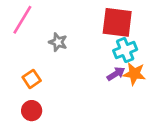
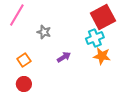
red square: (117, 22) -> (103, 17), moved, turned -35
purple arrow: (116, 74) -> (64, 57), moved

